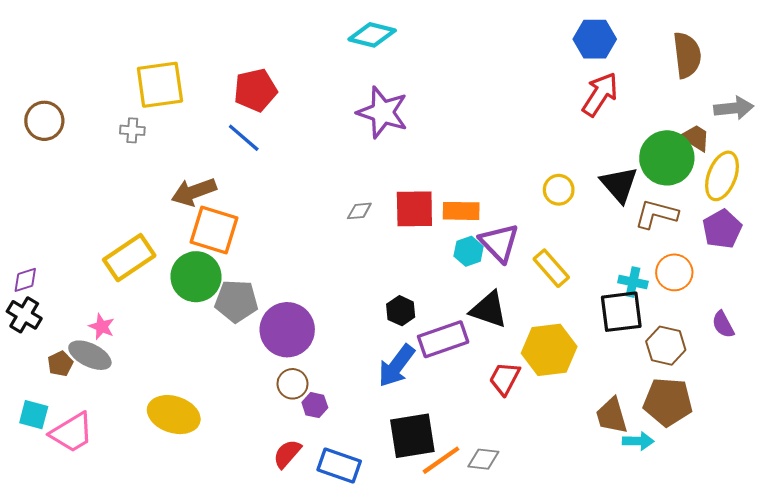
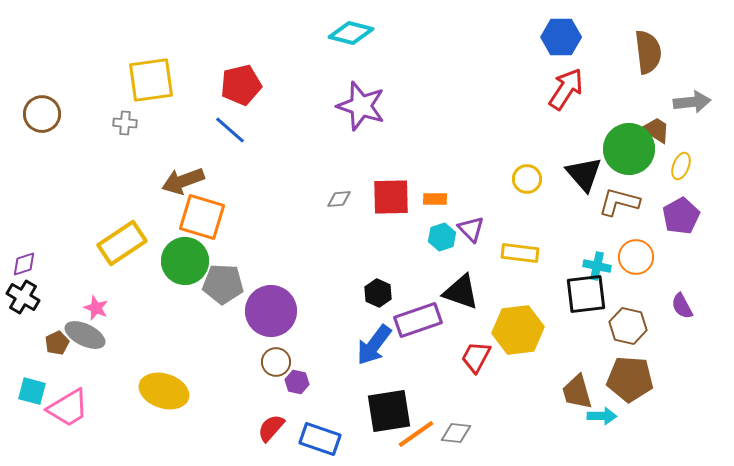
yellow ellipse: (722, 176) -> (681, 166), size x0.6
orange rectangle: (461, 211) -> (435, 199), size x0.7
purple triangle: (499, 243) -> (471, 229), size x0.7
yellow rectangle: (551, 268) -> (520, 253), turned -42

